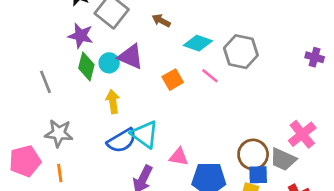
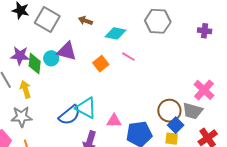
purple star: (81, 36) -> (20, 56), moved
gray hexagon: (241, 52) -> (158, 21), moved
yellow arrow: (113, 102) -> (25, 89), moved
blue square: (258, 175) -> (176, 125), turned -35

